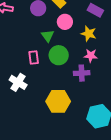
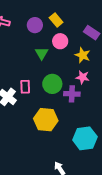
green circle: (59, 55) -> (52, 84), moved
pink rectangle: (34, 58) -> (25, 87), moved

